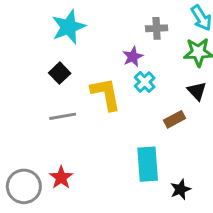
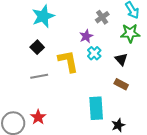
gray cross: (157, 28) -> (102, 17), turned -32
black triangle: (197, 91) -> (121, 59), moved
brown rectangle: (174, 119) -> (121, 84), moved, turned 56

